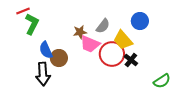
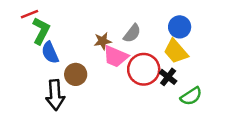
yellow trapezoid: (123, 40) -> (176, 51), moved
blue semicircle: (46, 50) -> (50, 53), moved
green semicircle: (162, 81) -> (191, 96), moved

